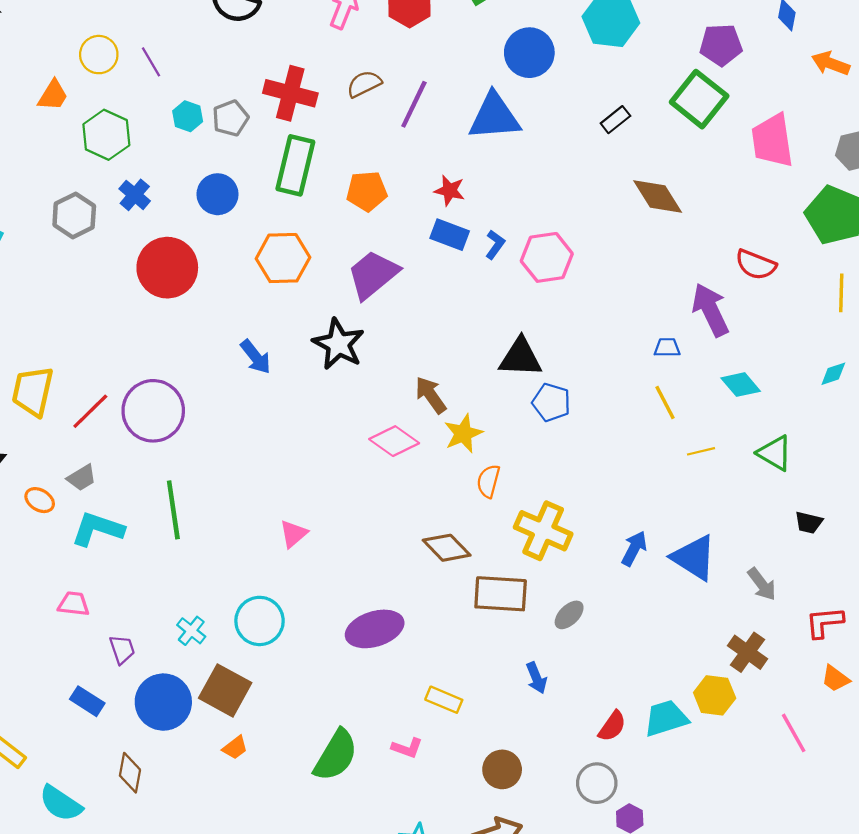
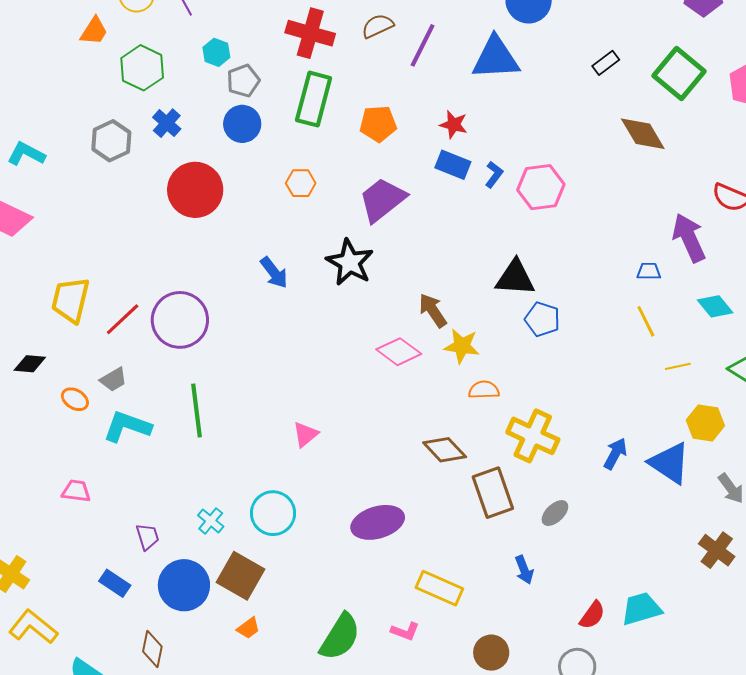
green square: (699, 99) -> (679, 74), moved
gray pentagon: (230, 118) -> (243, 81), moved
orange hexagon: (283, 258) -> (301, 183), size x0.6
yellow star: (463, 433) -> (462, 346), turned 30
orange semicircle: (488, 481) -> (484, 390), turned 72
brown rectangle: (501, 594) -> (493, 493), turned 66
pink trapezoid: (74, 604) -> (76, 491), moved
yellow hexagon: (715, 695) -> (705, 423), moved
yellow rectangle: (444, 700) -> (439, 588), size x1.4

